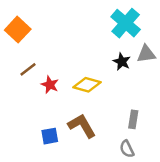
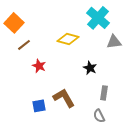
black star: (122, 62) -> (90, 68), moved
brown line: (28, 69) -> (24, 45), moved
yellow diamond: (87, 85) -> (68, 39), moved

